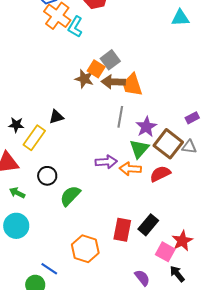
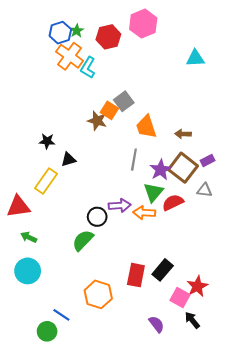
brown arrow: (113, 82) -> (183, 134), moved, size x0.7
black star: (16, 125) -> (47, 141), moved
brown square: (168, 144) -> (183, 168), moved
red semicircle: (160, 174) -> (173, 202), moved
black circle: (47, 176) -> (97, 217), moved

